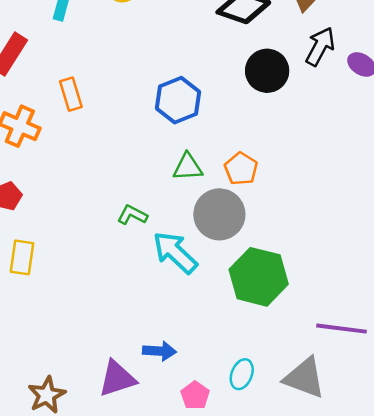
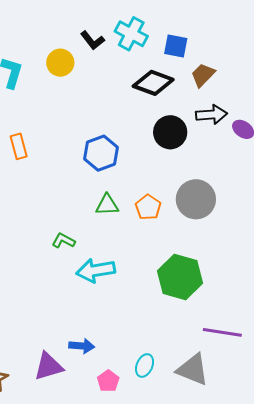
black arrow: (320, 46) -> (212, 115), turned 56
gray circle: (219, 214) -> (196, 199), moved
cyan arrow: (175, 252) -> (96, 270), turned -54
green hexagon: (259, 277) -> (180, 277), moved

